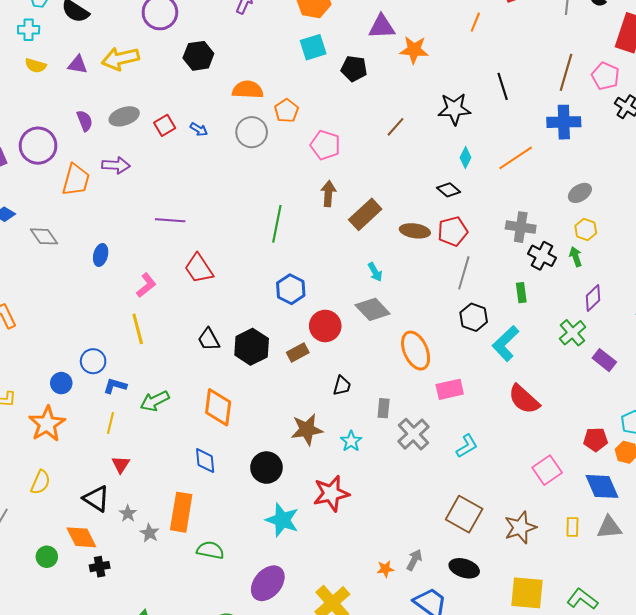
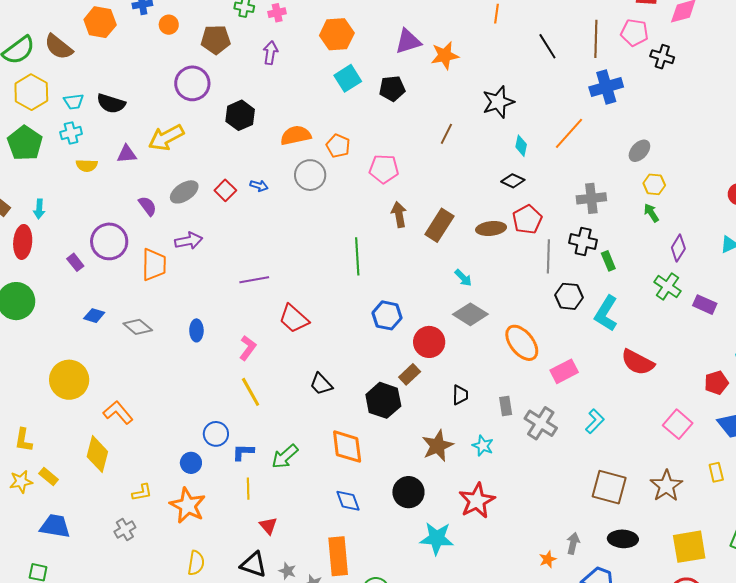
black line: (503, 86) -> (547, 46), moved
black cross: (542, 256) -> (583, 241), moved
black hexagon: (252, 347) -> (383, 400), moved

